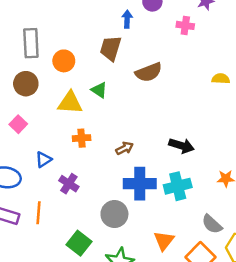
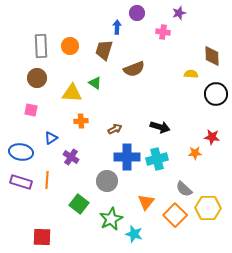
orange circle: (64, 61) -> (70, 46), moved
pink square: (18, 124) -> (31, 110), turned -32

